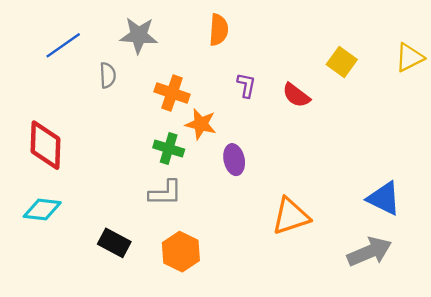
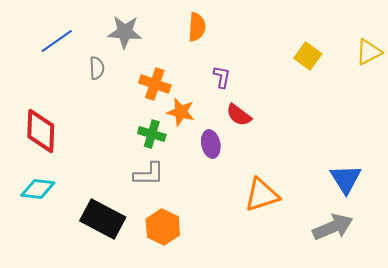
red semicircle: (296, 95) -> (239, 115), moved
blue triangle: (384, 198) -> (346, 179), turned 32
black rectangle: (114, 243) -> (103, 219), size x1.5

